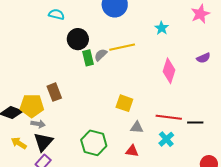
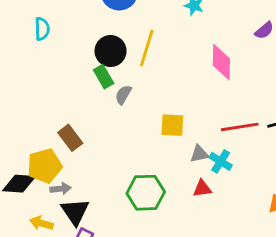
cyan semicircle: (56, 14) -> (42, 29), turned 91
black circle: (78, 39) -> (111, 51), moved
yellow line: (122, 47) -> (147, 48), turned -45
gray semicircle: (101, 55) -> (123, 95), moved
cyan cross: (166, 139) -> (221, 161), moved

